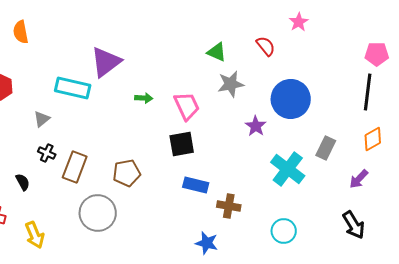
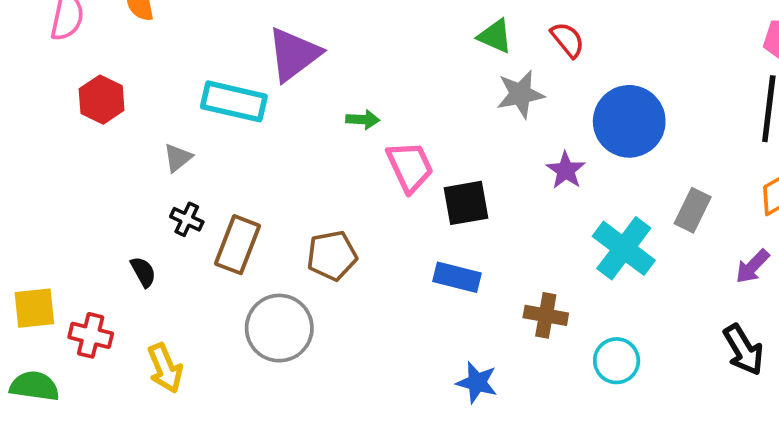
red semicircle: (266, 46) -> (568, 40), moved
pink trapezoid: (187, 106) -> (410, 167), moved
black square: (182, 144) -> (466, 203), moved
brown cross: (229, 206) -> (546, 315), moved

